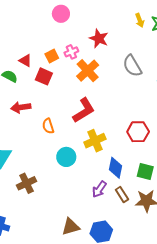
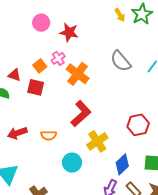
red star: (99, 39) -> (69, 32), moved
red arrow: (21, 107) -> (17, 133), moved
orange semicircle: (48, 126) -> (49, 135), turned -63
blue diamond: (115, 168) -> (122, 164), turned 45

